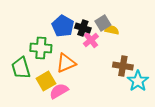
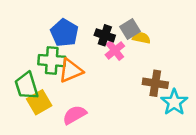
blue pentagon: (63, 26) -> (64, 33), moved
orange triangle: (66, 63) -> (71, 71), moved
yellow square: (46, 81) -> (39, 102), moved

